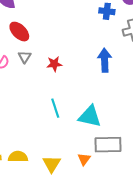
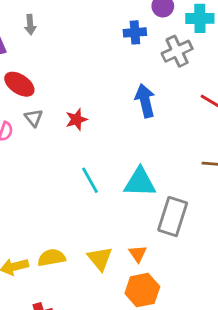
gray rectangle: (108, 145) -> (173, 217), turned -60
orange triangle: (84, 159) -> (138, 254), moved

